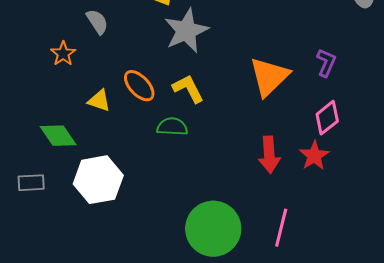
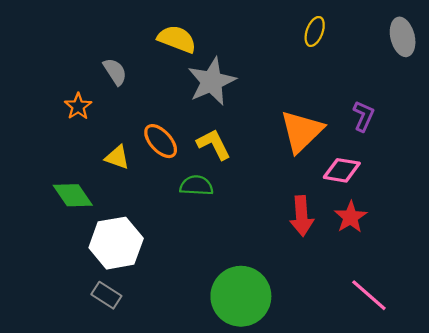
pink diamond: (327, 118) -> (342, 170), moved, turned 48
gray rectangle: (31, 183) -> (106, 295), moved, turned 36
pink line: (281, 228) -> (369, 295), moved, turned -63

